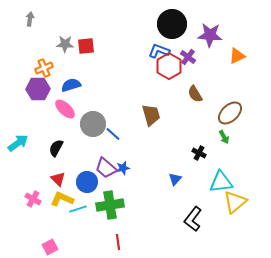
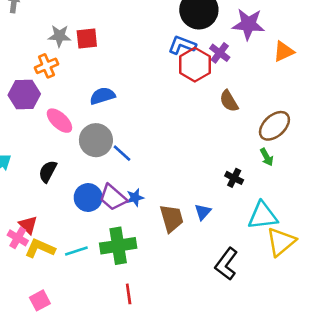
orange cross: (44, 68) -> (46, 66), moved
blue semicircle: (71, 85) -> (102, 96), moved
brown trapezoid: (151, 115) -> (172, 218), moved
red triangle: (58, 179) -> (28, 225), moved
blue circle: (87, 182) -> (88, 197), moved
yellow L-shape: (62, 199) -> (40, 248), moved

